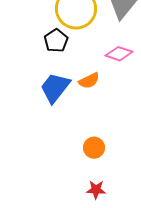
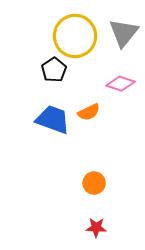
blue trapezoid: (55, 88) -> (53, 120), turned 72

